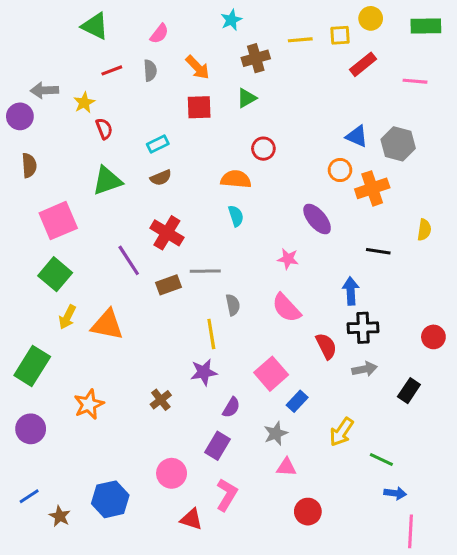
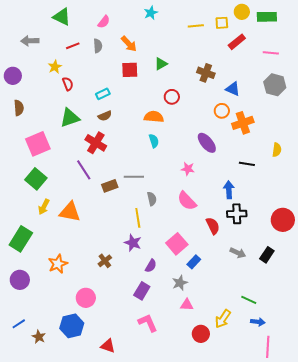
green rectangle: (426, 26) -> (267, 17), moved
brown cross: (256, 58) -> (206, 73), moved, turned 36
gray arrow: (44, 90) -> (30, 41), moved
gray hexagon: (398, 144) -> (275, 85), moved
red cross: (167, 233) -> (96, 143), moved
red circle: (433, 337) -> (283, 220), size x1.5
gray arrow: (365, 369) -> (238, 253), moved, turned 35
purple star: (204, 372) -> (133, 243), turned 30
yellow arrow: (342, 432) -> (223, 319), moved
pink circle: (172, 473) -> (86, 298), moved
pink L-shape: (227, 495) -> (148, 323), turned -55
red triangle: (191, 519) -> (108, 346), moved

